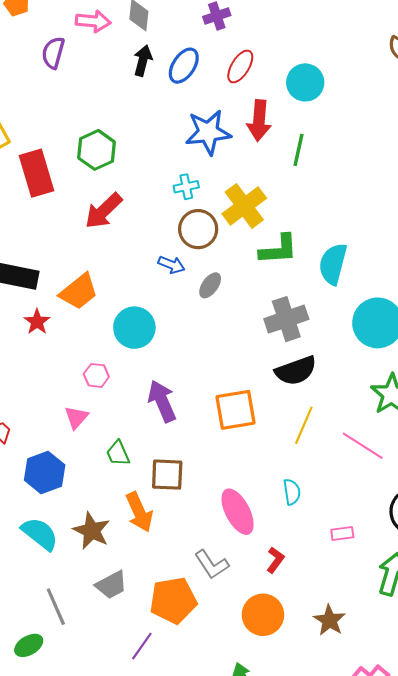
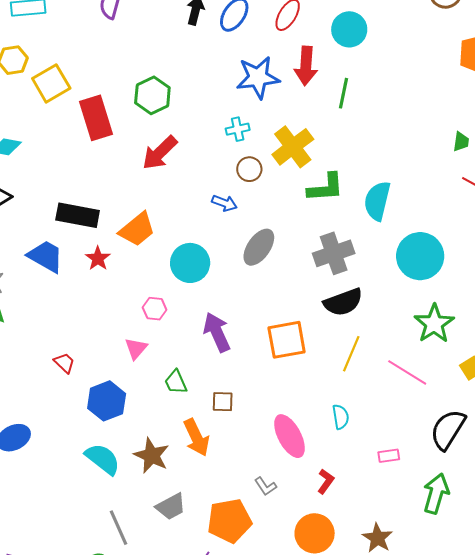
brown circle: (198, 229) -> (249, 169), size x0.7
gray ellipse: (210, 285) -> (259, 247), moved, size x1.5
brown square: (167, 475) -> (223, 402), size x0.7
gray L-shape: (212, 564) -> (265, 486), size x0.7

